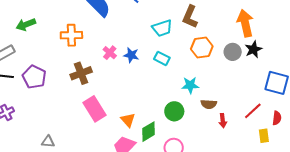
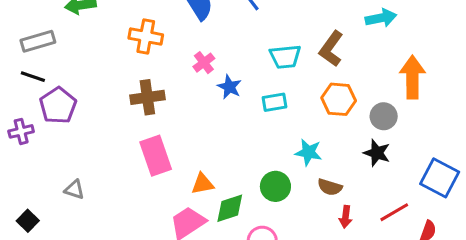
black star: (253, 49) -> (377, 153), moved, turned 30
pink cross: (110, 53) -> (204, 63), moved
cyan rectangle: (162, 58) -> (275, 102), turned -49
purple pentagon: (34, 77) -> (58, 106), moved
orange triangle: (128, 120) -> (203, 184), turned 49

